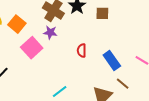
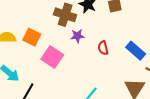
purple star: (50, 32) -> (77, 36), moved

